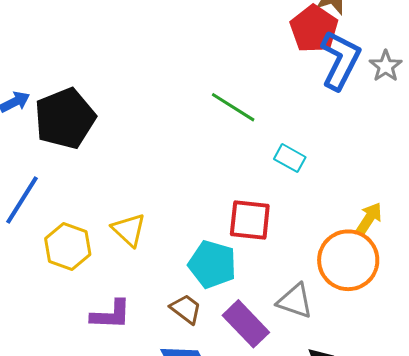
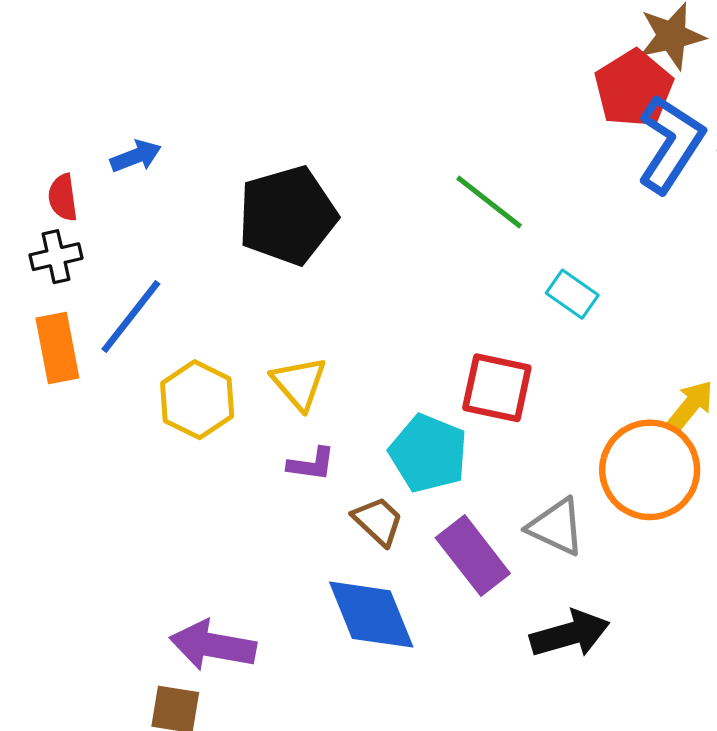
black pentagon: (65, 118) -> (287, 215), moved
purple L-shape: (111, 315) -> (311, 464), moved, size x0.7

